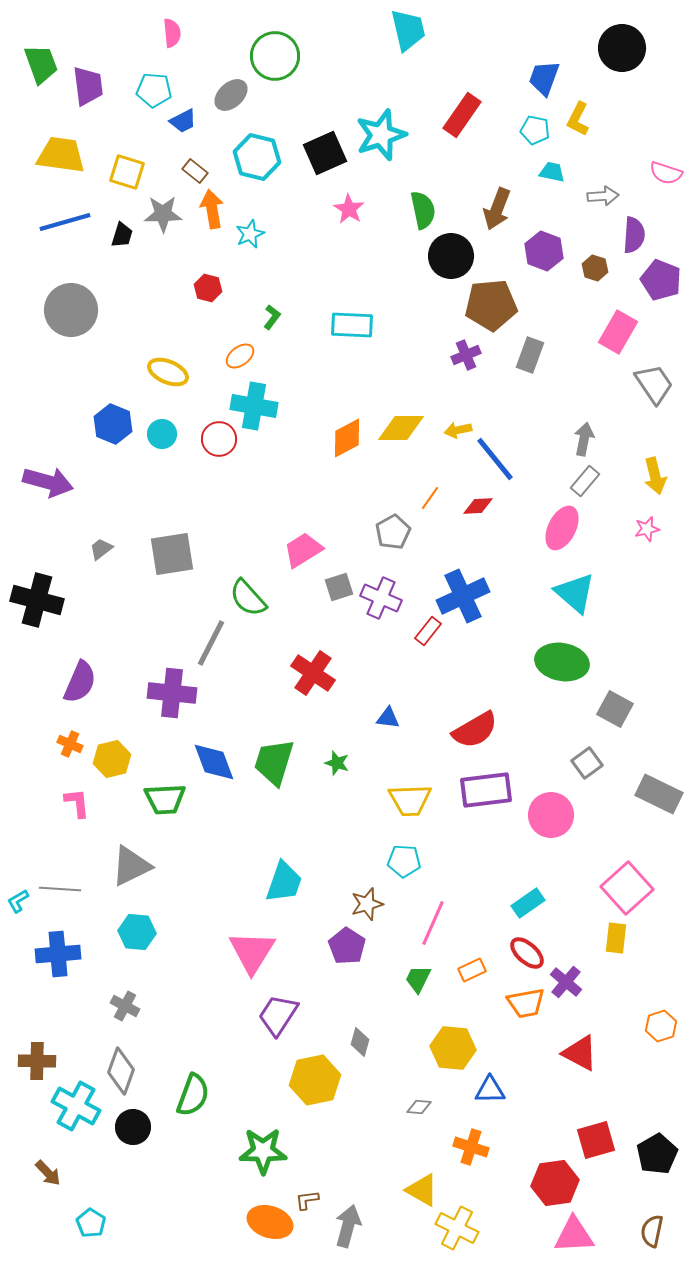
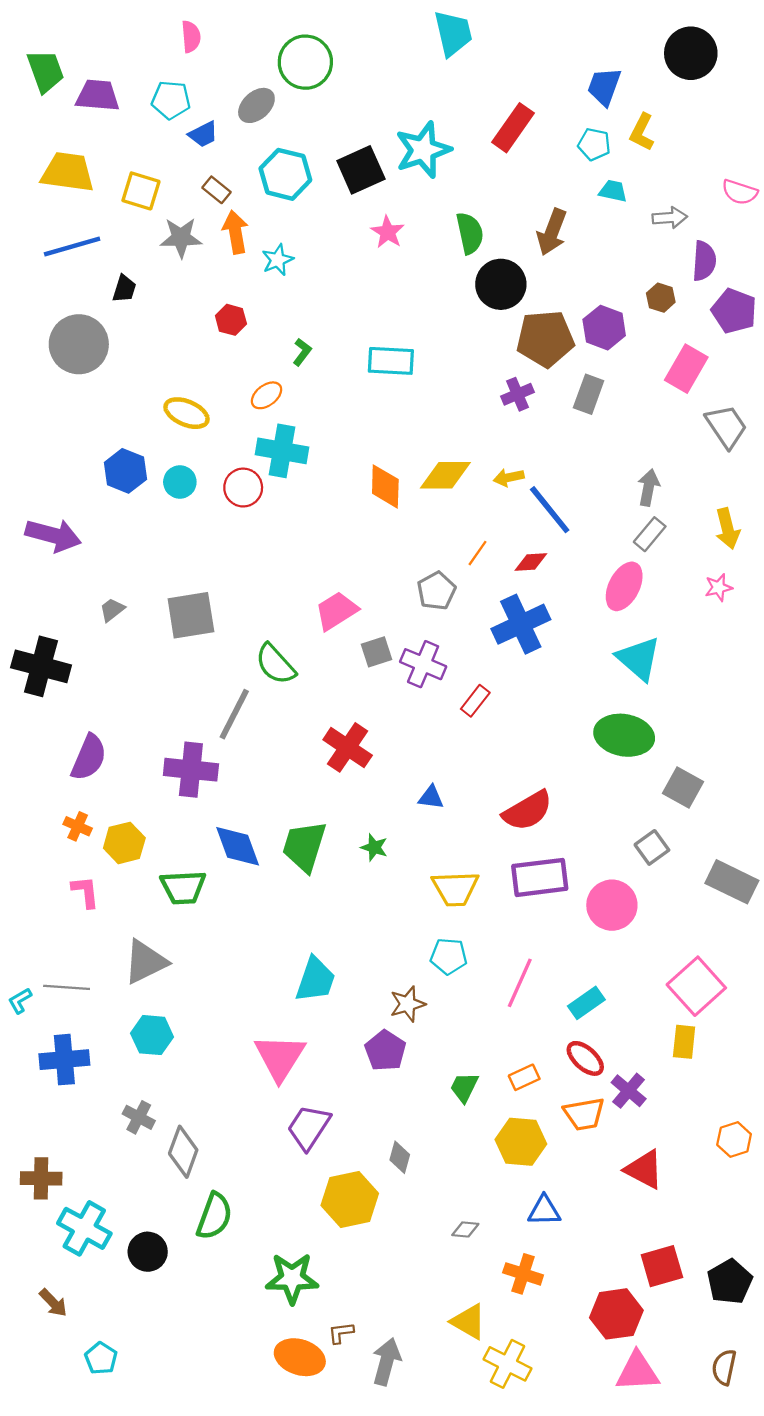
purple trapezoid: (88, 86) -> (98, 95), turned -78
black trapezoid: (122, 235) -> (124, 289), moved
purple hexagon: (544, 251) -> (604, 328), moved
orange diamond: (347, 438) -> (385, 486), turned -60
blue cross: (463, 596) -> (521, 624), moved
pink line: (433, 923) -> (520, 983), moved
yellow hexagon: (453, 1048) -> (521, 1142), moved
gray diamond: (121, 1071) -> (183, 1152), moved

